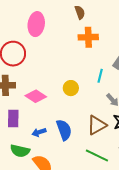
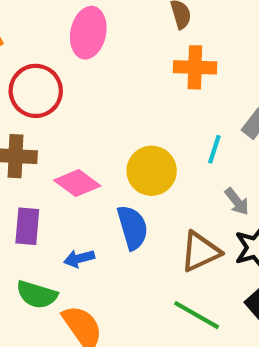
yellow circle: (71, 88) -> (152, 171), size x1.5
blue semicircle: (64, 130) -> (133, 227), moved

